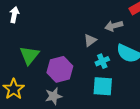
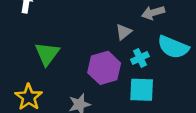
purple hexagon: (60, 69) -> (104, 68), moved

